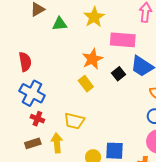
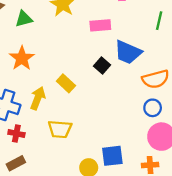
pink rectangle: (123, 40) -> (100, 25), size x0.7
orange star: (92, 59) -> (22, 58), moved
yellow arrow: (57, 143) -> (38, 98), moved, turned 36

